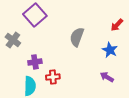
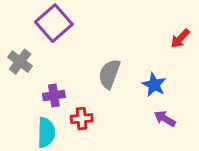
gray semicircle: (77, 37) -> (109, 74), moved
blue star: (110, 50) -> (154, 85), moved

